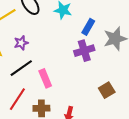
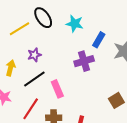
purple cross: (84, 51) -> (84, 61), moved

